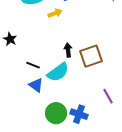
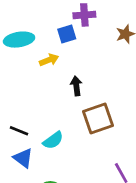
black arrow: (68, 50) -> (76, 86), moved
cyan semicircle: (58, 72) -> (53, 140), size x0.7

